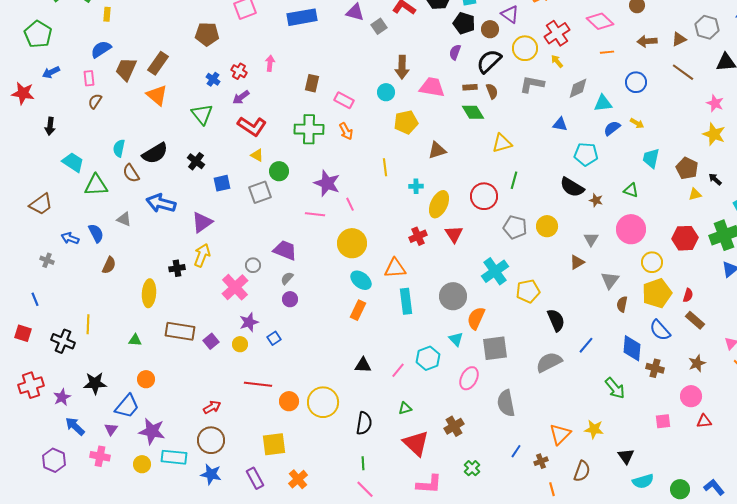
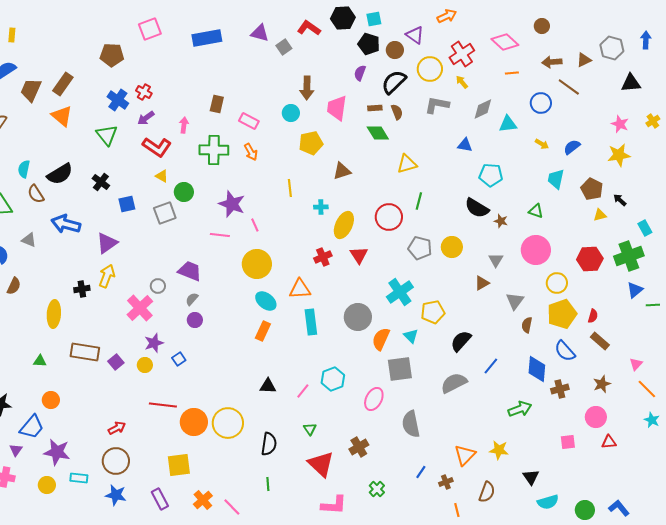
pink arrow: (270, 63) -> (184, 125), moved
brown line: (683, 72) -> (569, 87), moved
blue cross: (213, 79) -> (118, 100), size x1.5
pink trapezoid: (432, 87) -> (337, 108), turned -92
blue semicircle: (612, 128) -> (572, 147), moved
yellow star: (714, 134) -> (619, 155), turned -30
black semicircle: (556, 320) -> (461, 341), turned -115
cyan triangle: (456, 339) -> (411, 336), moved
brown cross: (655, 368) -> (560, 389), turned -30
green arrow: (615, 388) -> (520, 409), turned -70
orange circle: (289, 401) -> (194, 422), size x1.4
green triangle: (405, 408) -> (310, 429), turned -48
cyan rectangle: (174, 457) -> (79, 478), size x0.7
pink line: (365, 489) -> (232, 507), moved

